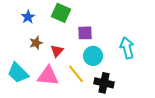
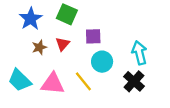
blue star: (28, 17) -> (31, 19), size x1.5
red triangle: (57, 51) -> (62, 44), moved
black cross: (104, 83) -> (134, 81), moved, turned 30

